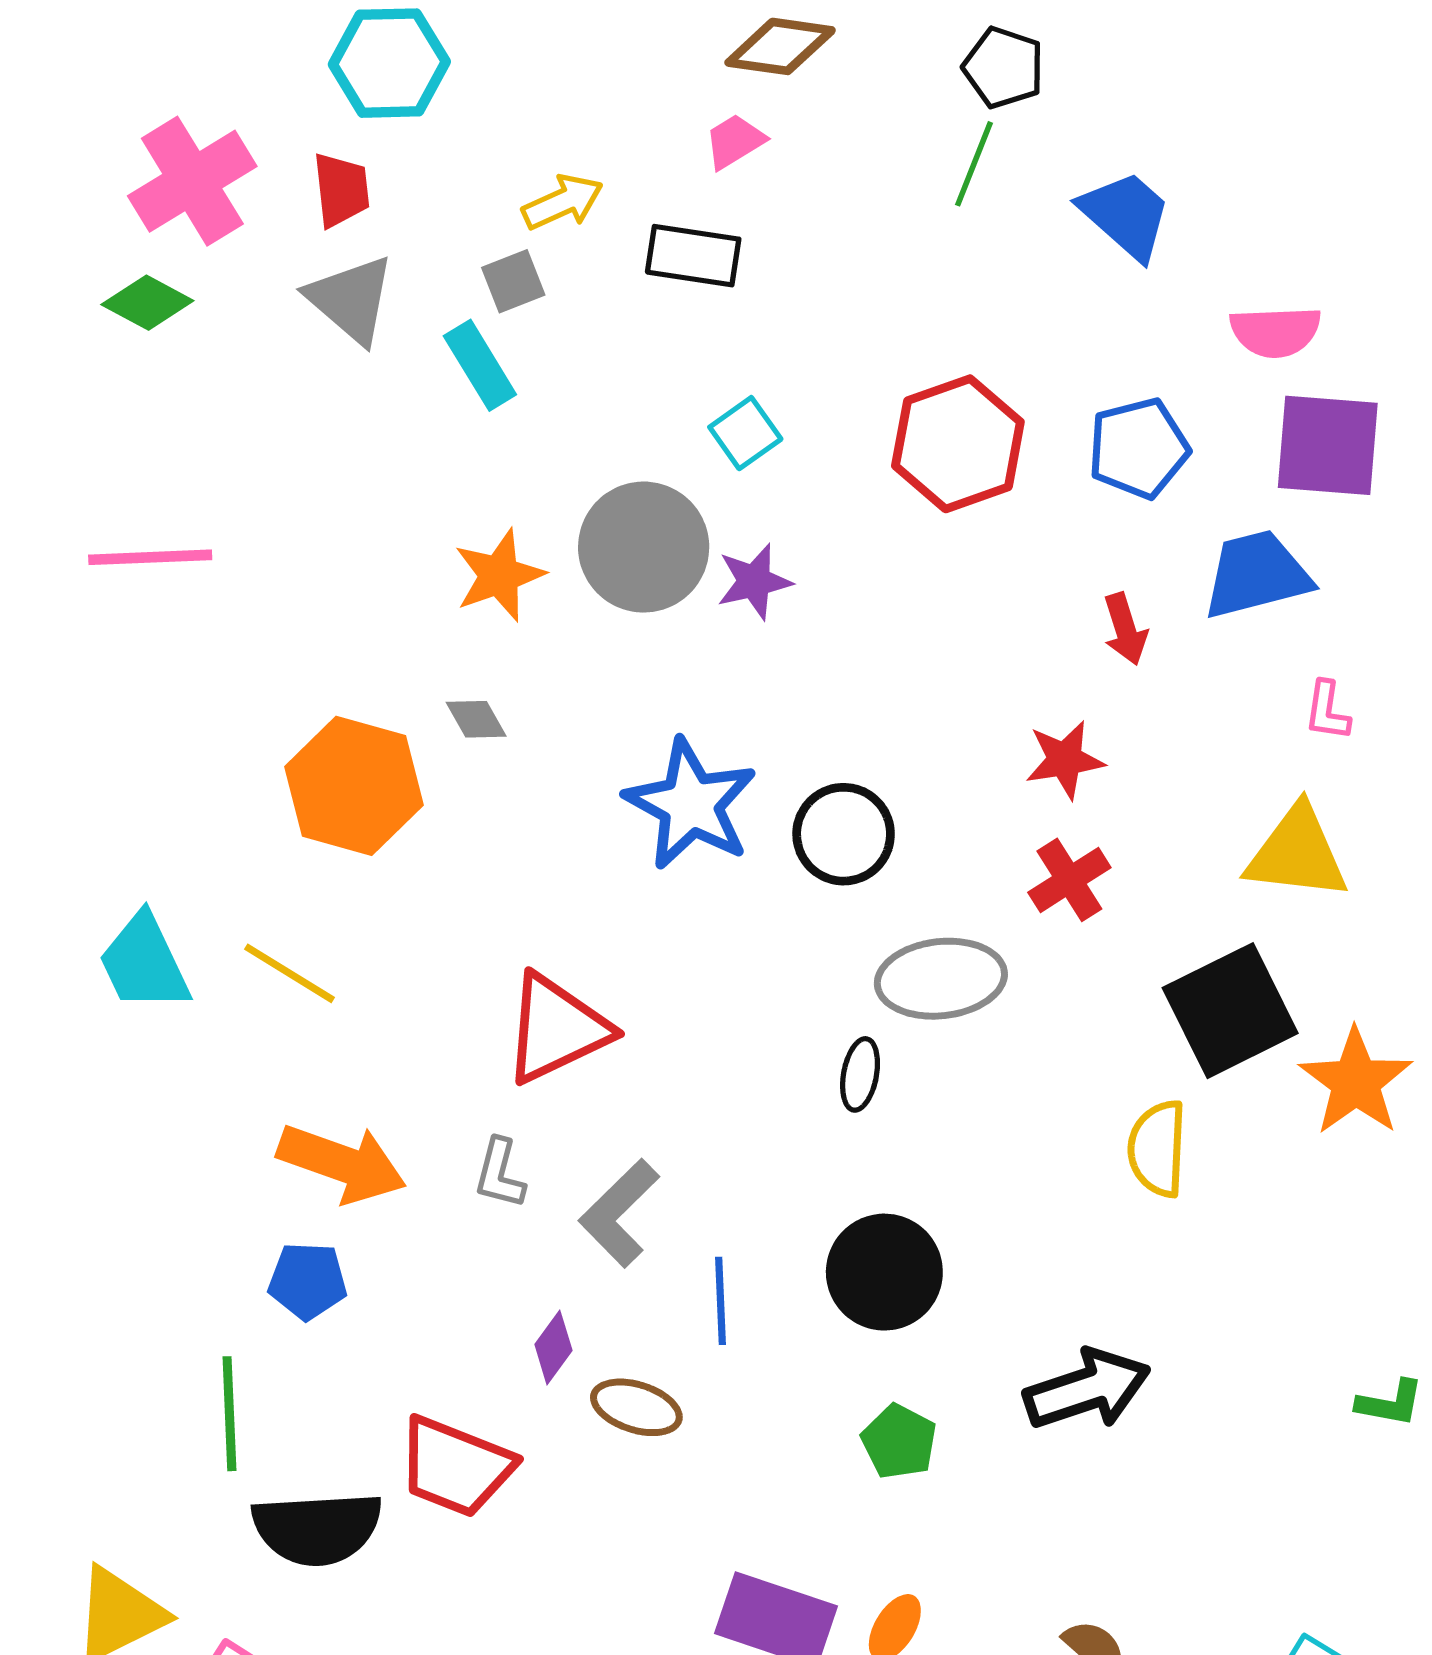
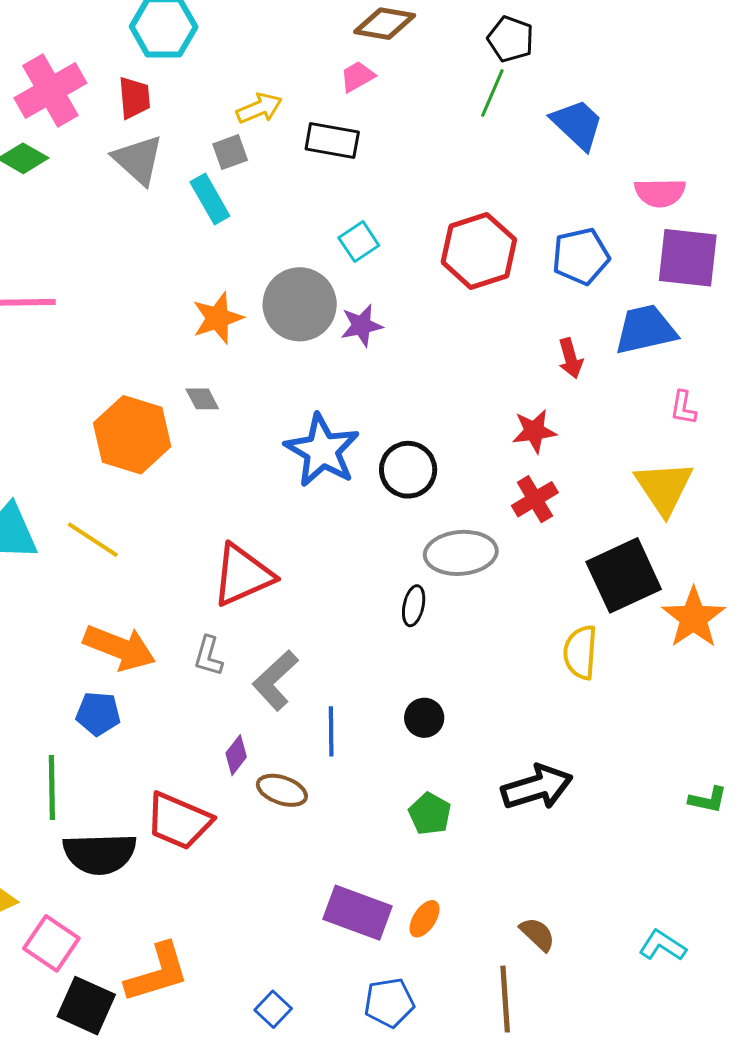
yellow triangle: (1297, 853) -> (664, 488), turned 48
black circle: (884, 1272) -> (424, 718), size x0.6

